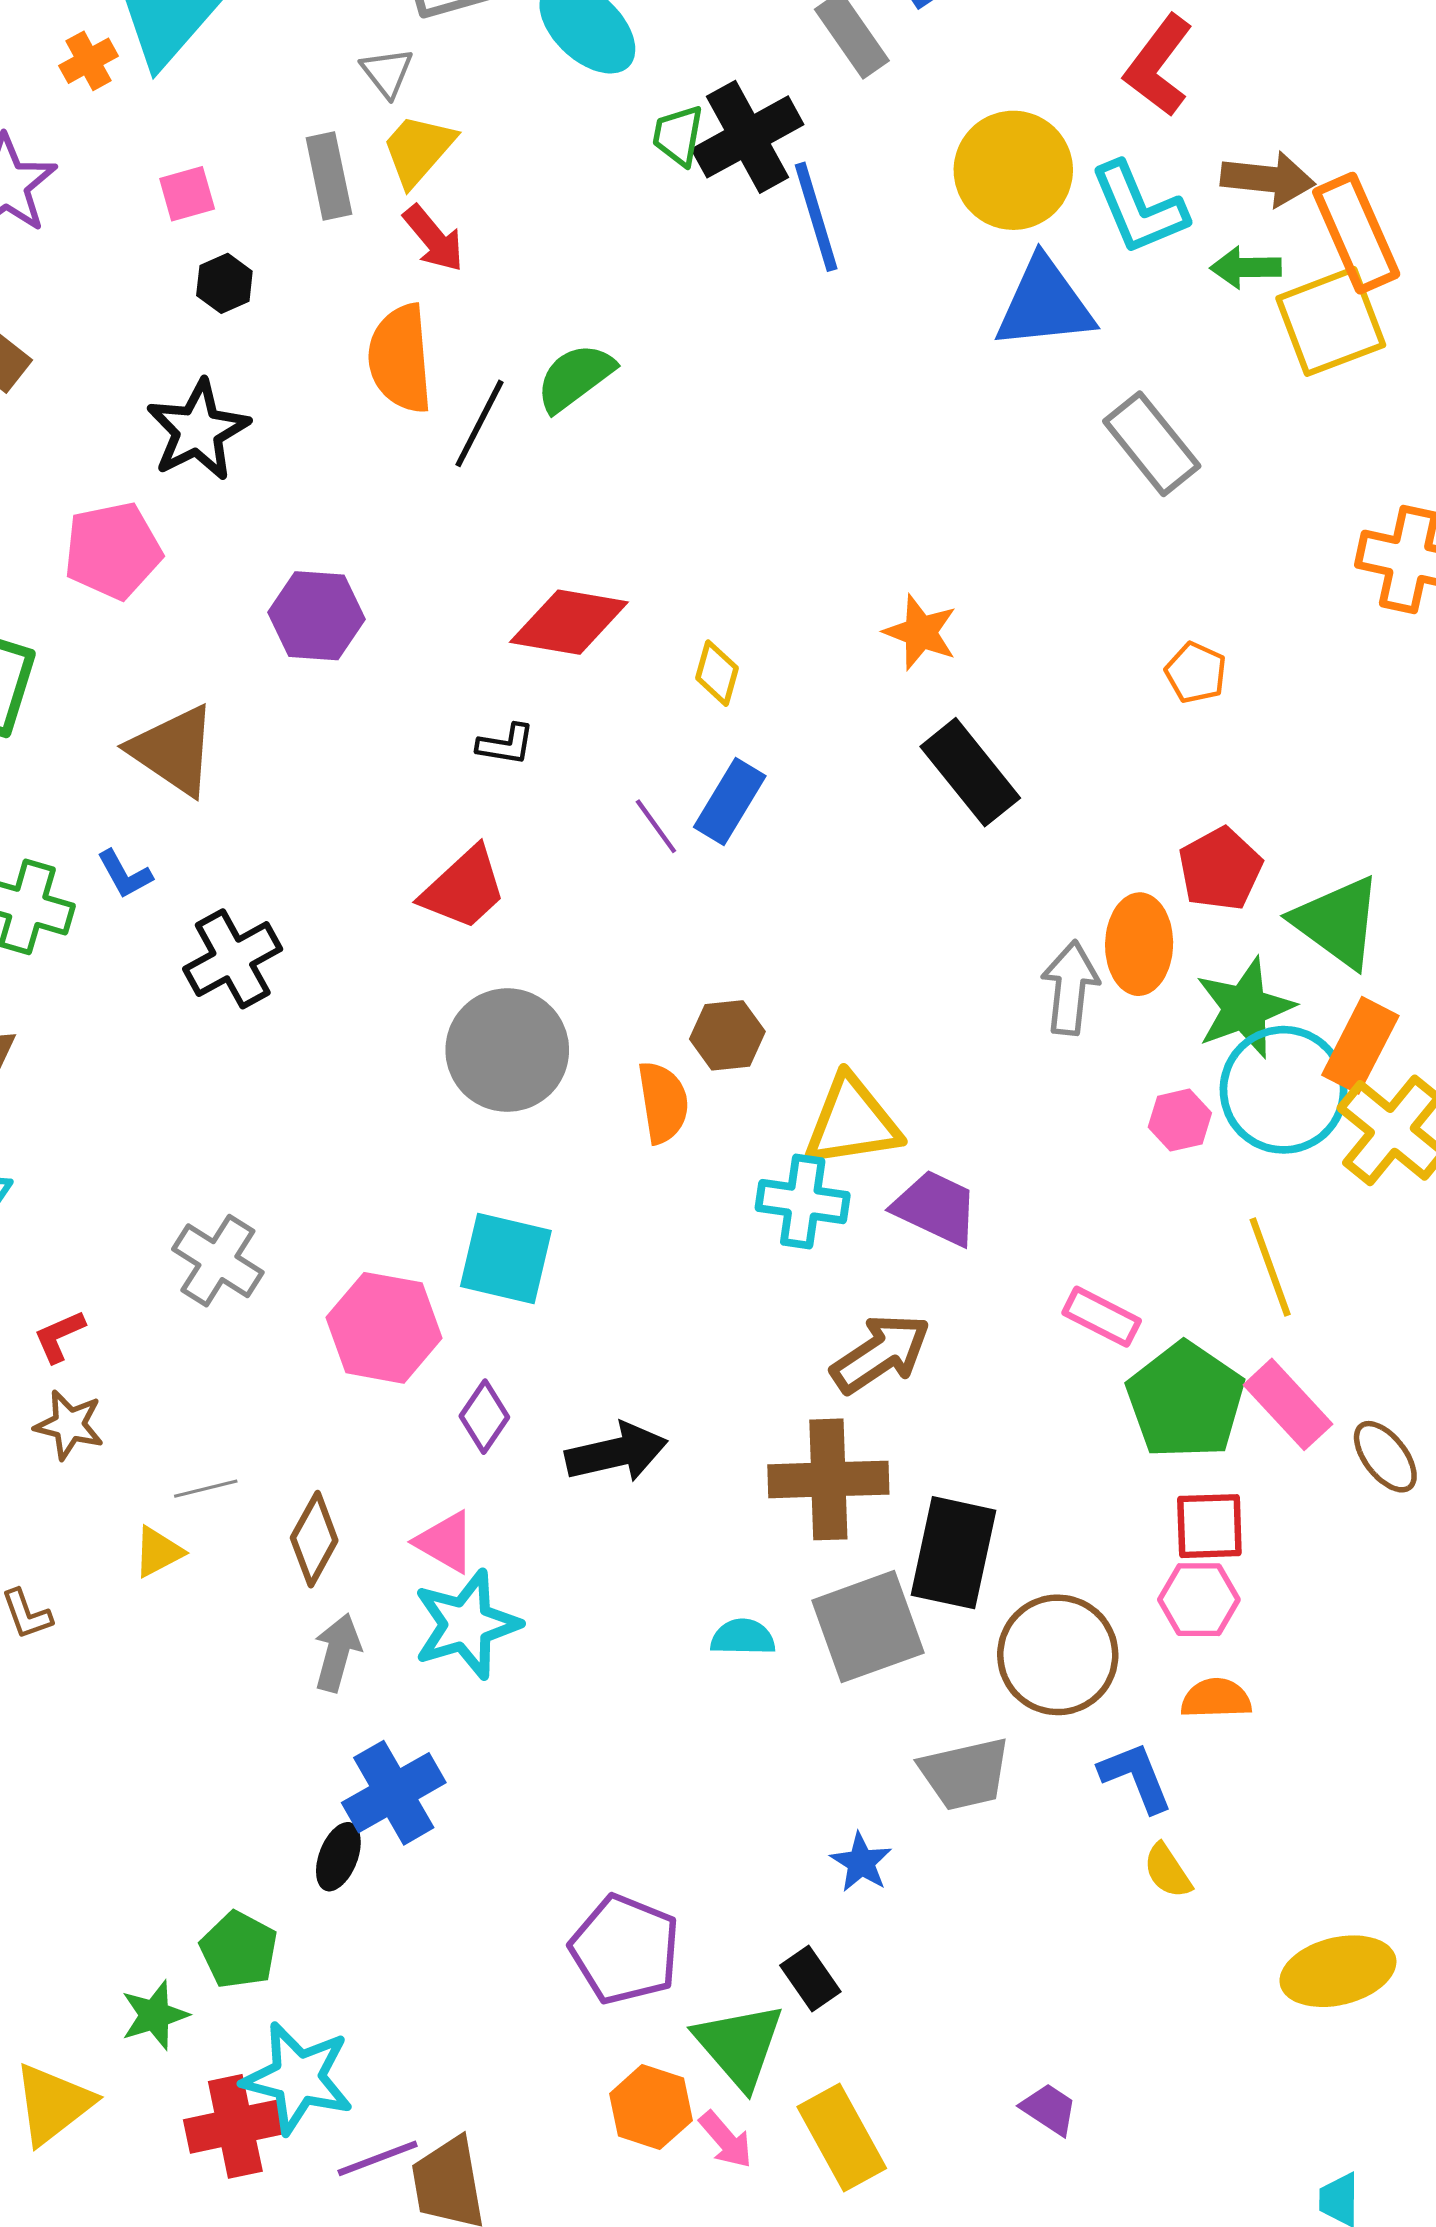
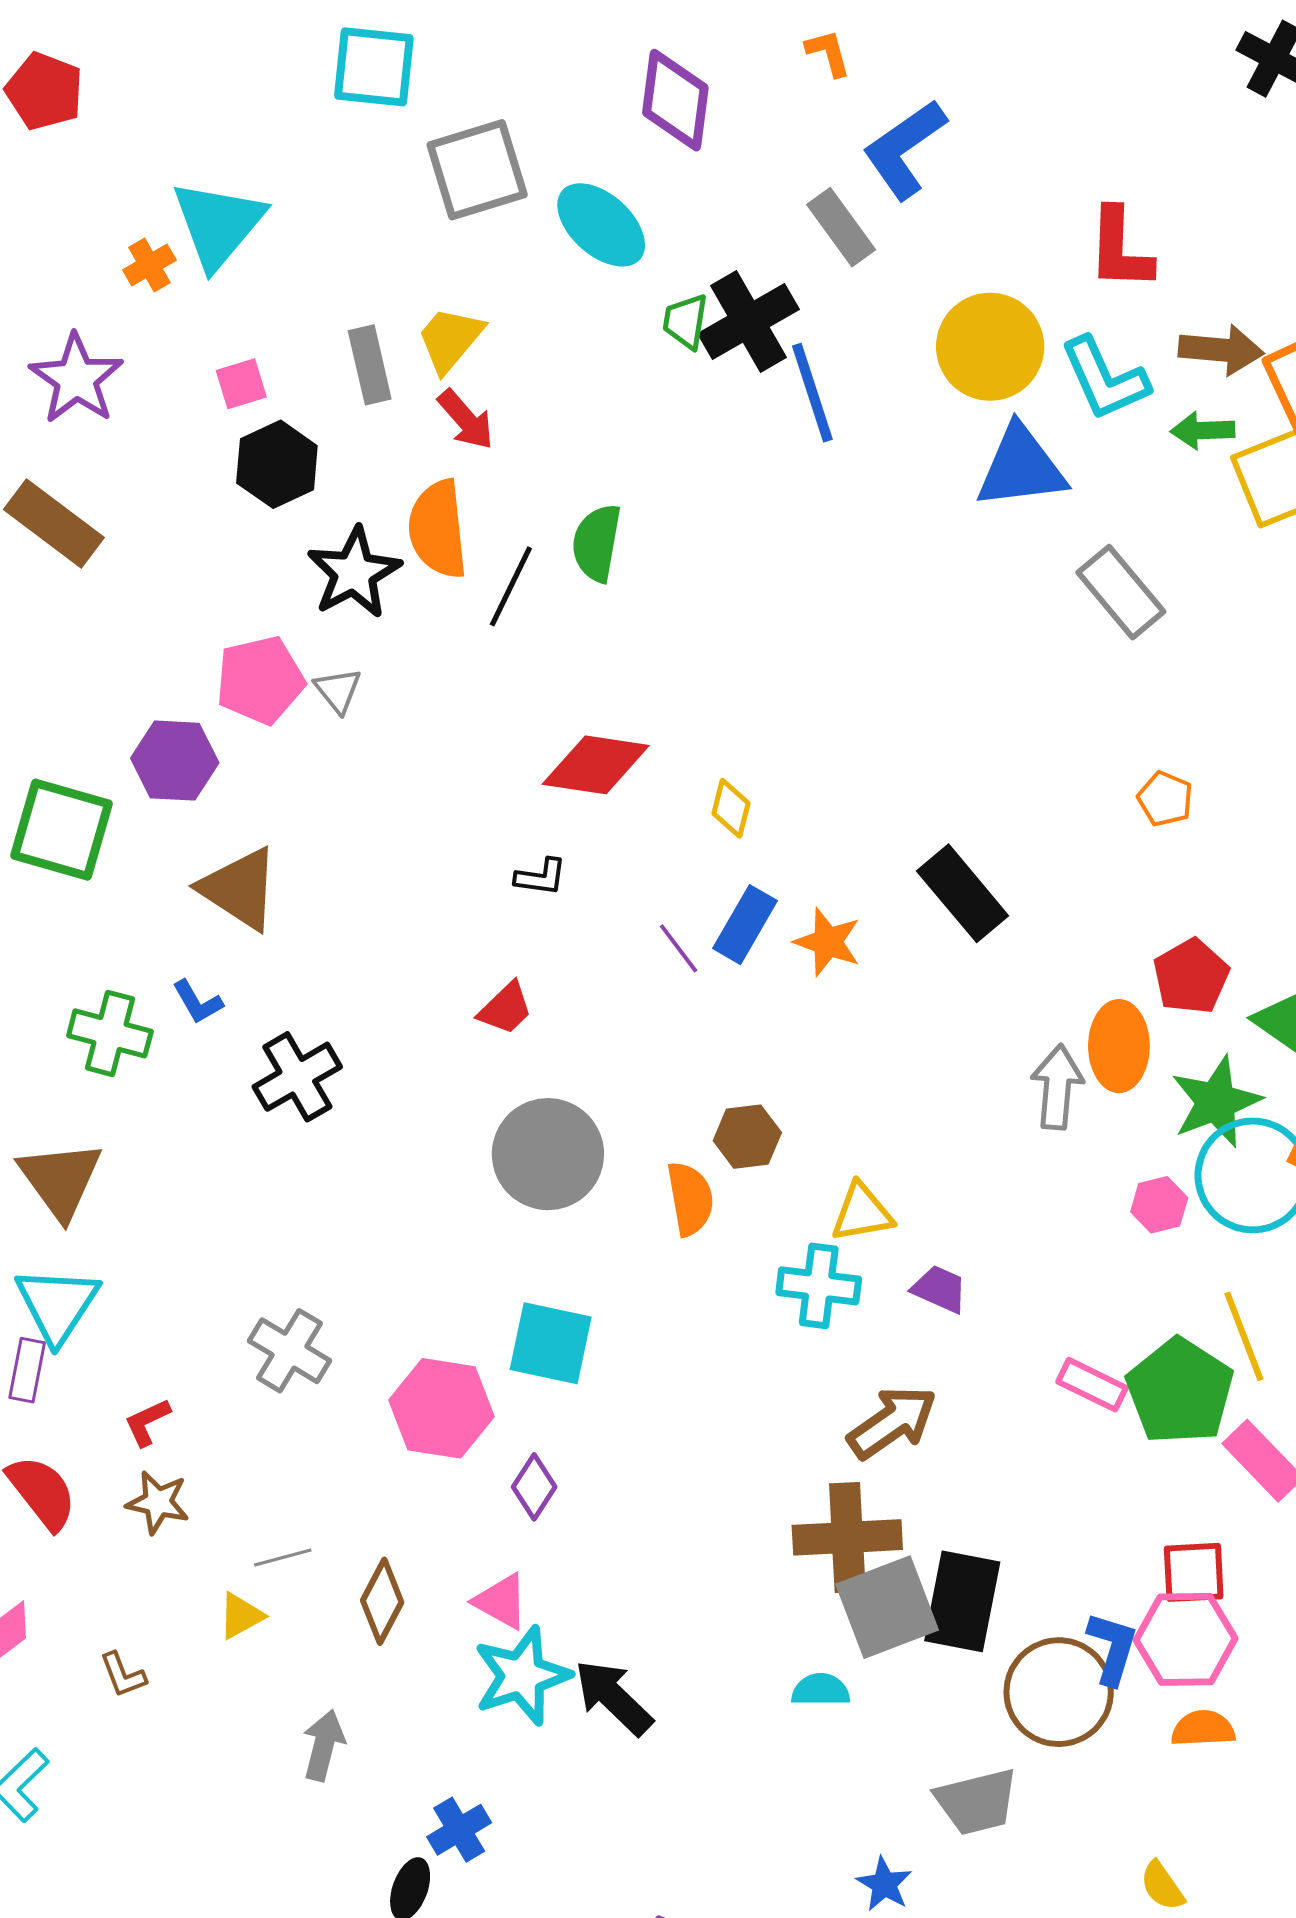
red L-shape: (1159, 66) -> (1120, 249), turned -34
gray triangle: (387, 72) -> (338, 690), moved
black hexagon: (224, 283) -> (277, 464), size x1.6
green semicircle: (575, 377) -> (597, 543), turned -42
black star: (198, 430) -> (354, 573), moved
pink pentagon: (113, 551) -> (260, 680), moved
purple hexagon: (317, 616) -> (175, 761), moved
orange star: (920, 632) -> (828, 942), moved
red trapezoid: (464, 888) -> (505, 1008), size x0.7
yellow triangle: (852, 1122) -> (862, 1213), size x0.7
purple trapezoid: (936, 1208) -> (940, 1289), size x0.7
green pentagon: (1186, 1400) -> (1180, 1391), moved
black arrow: (616, 1453) -> (613, 1697), moved, turned -122
pink hexagon: (1199, 1600) -> (1186, 1639), size x1.4
gray square: (868, 1627) -> (887, 1607), moved
cyan semicircle: (743, 1637) -> (821, 1690), moved
gray arrow: (337, 1653) -> (324, 1745), moved
blue L-shape: (1136, 1777) -> (1112, 1648), moved, turned 40
blue cross: (394, 1793) -> (459, 1830), size x0.7

